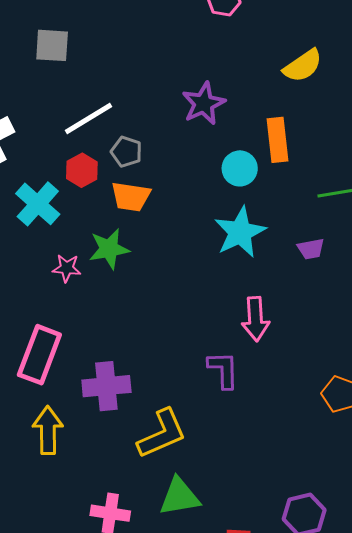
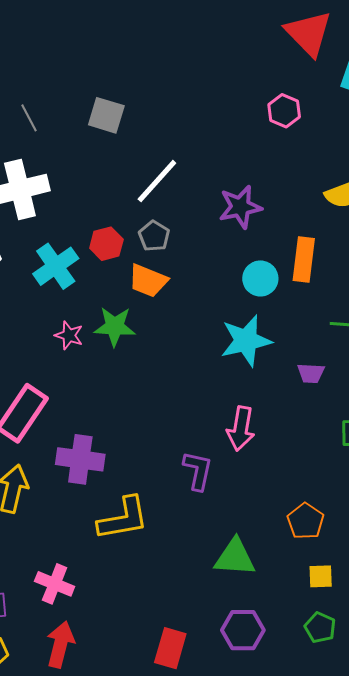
white line: (88, 118) -> (157, 181), moved, turned -30
green triangle: (179, 497) -> (235, 557), moved

